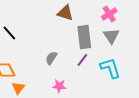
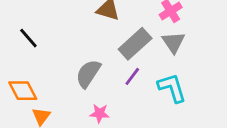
gray rectangle: (84, 37) -> (135, 44), turned 55
gray semicircle: (51, 58) -> (88, 74), size x1.5

